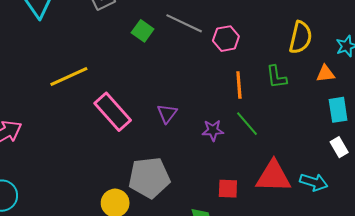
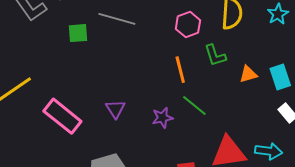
green square: (143, 31) -> (78, 33), turned -30
pink hexagon: (226, 39) -> (188, 25), moved
orange triangle: (325, 74) -> (248, 74), moved

